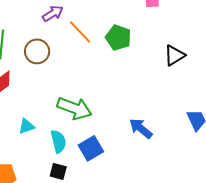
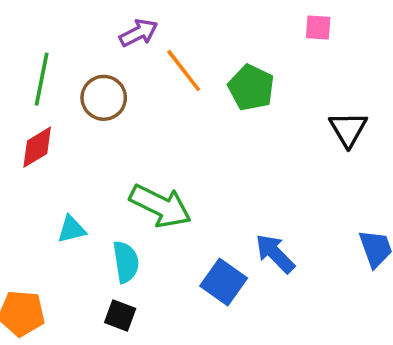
black triangle: (174, 55) -> (348, 129), turned -35
blue square: (91, 148) -> (224, 282), moved, turned -30

